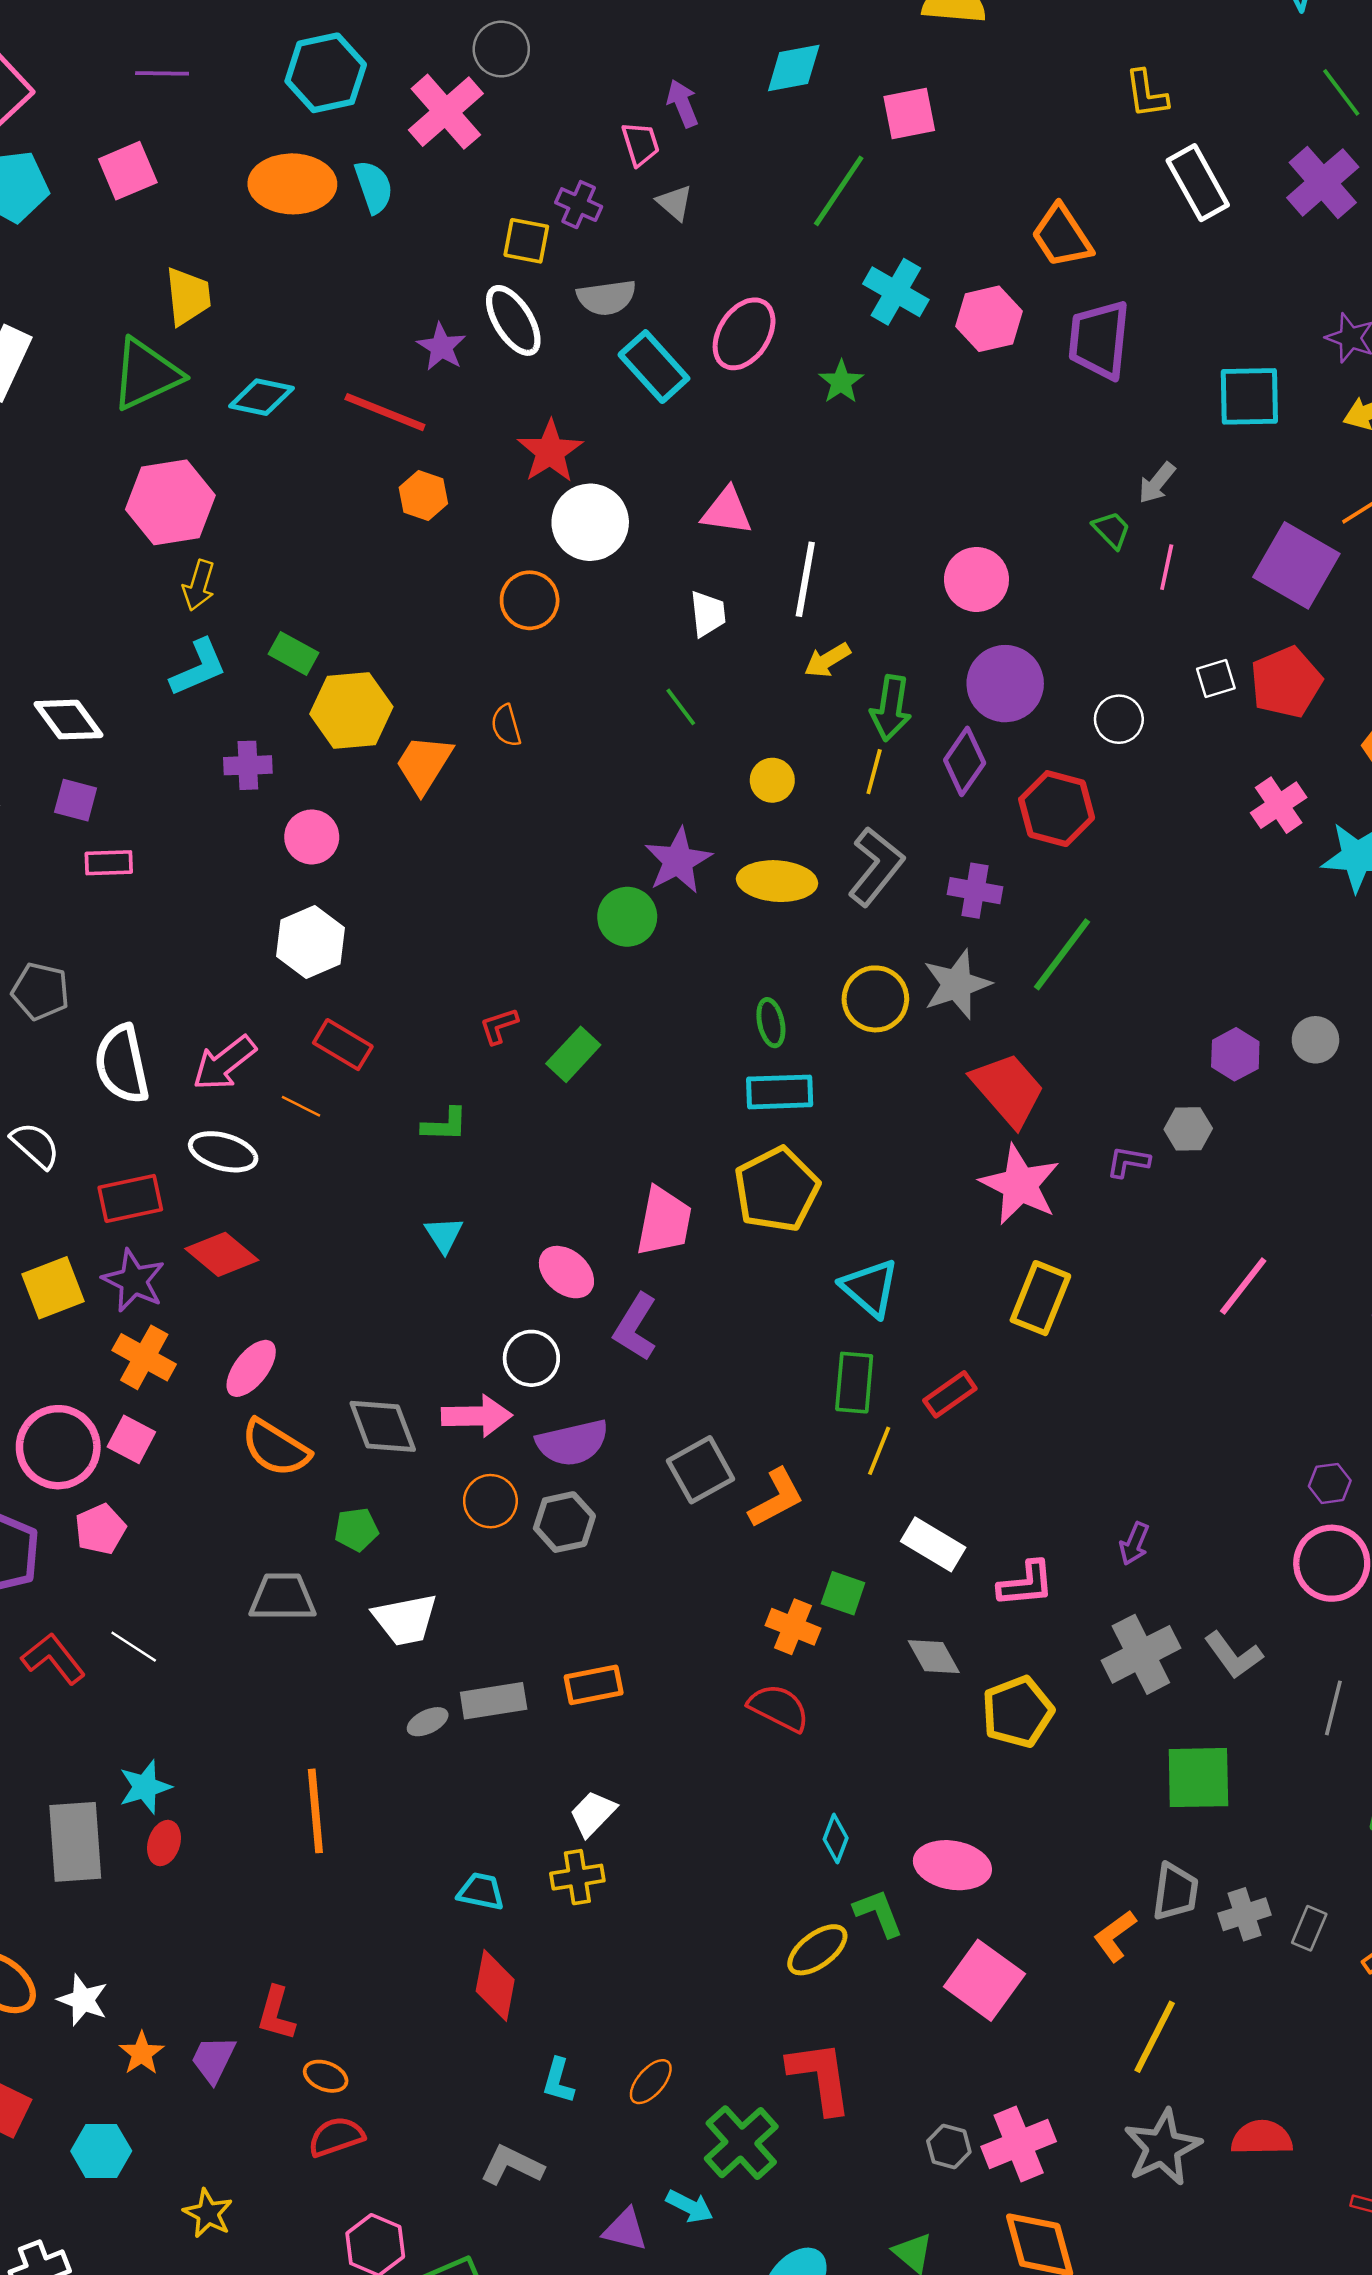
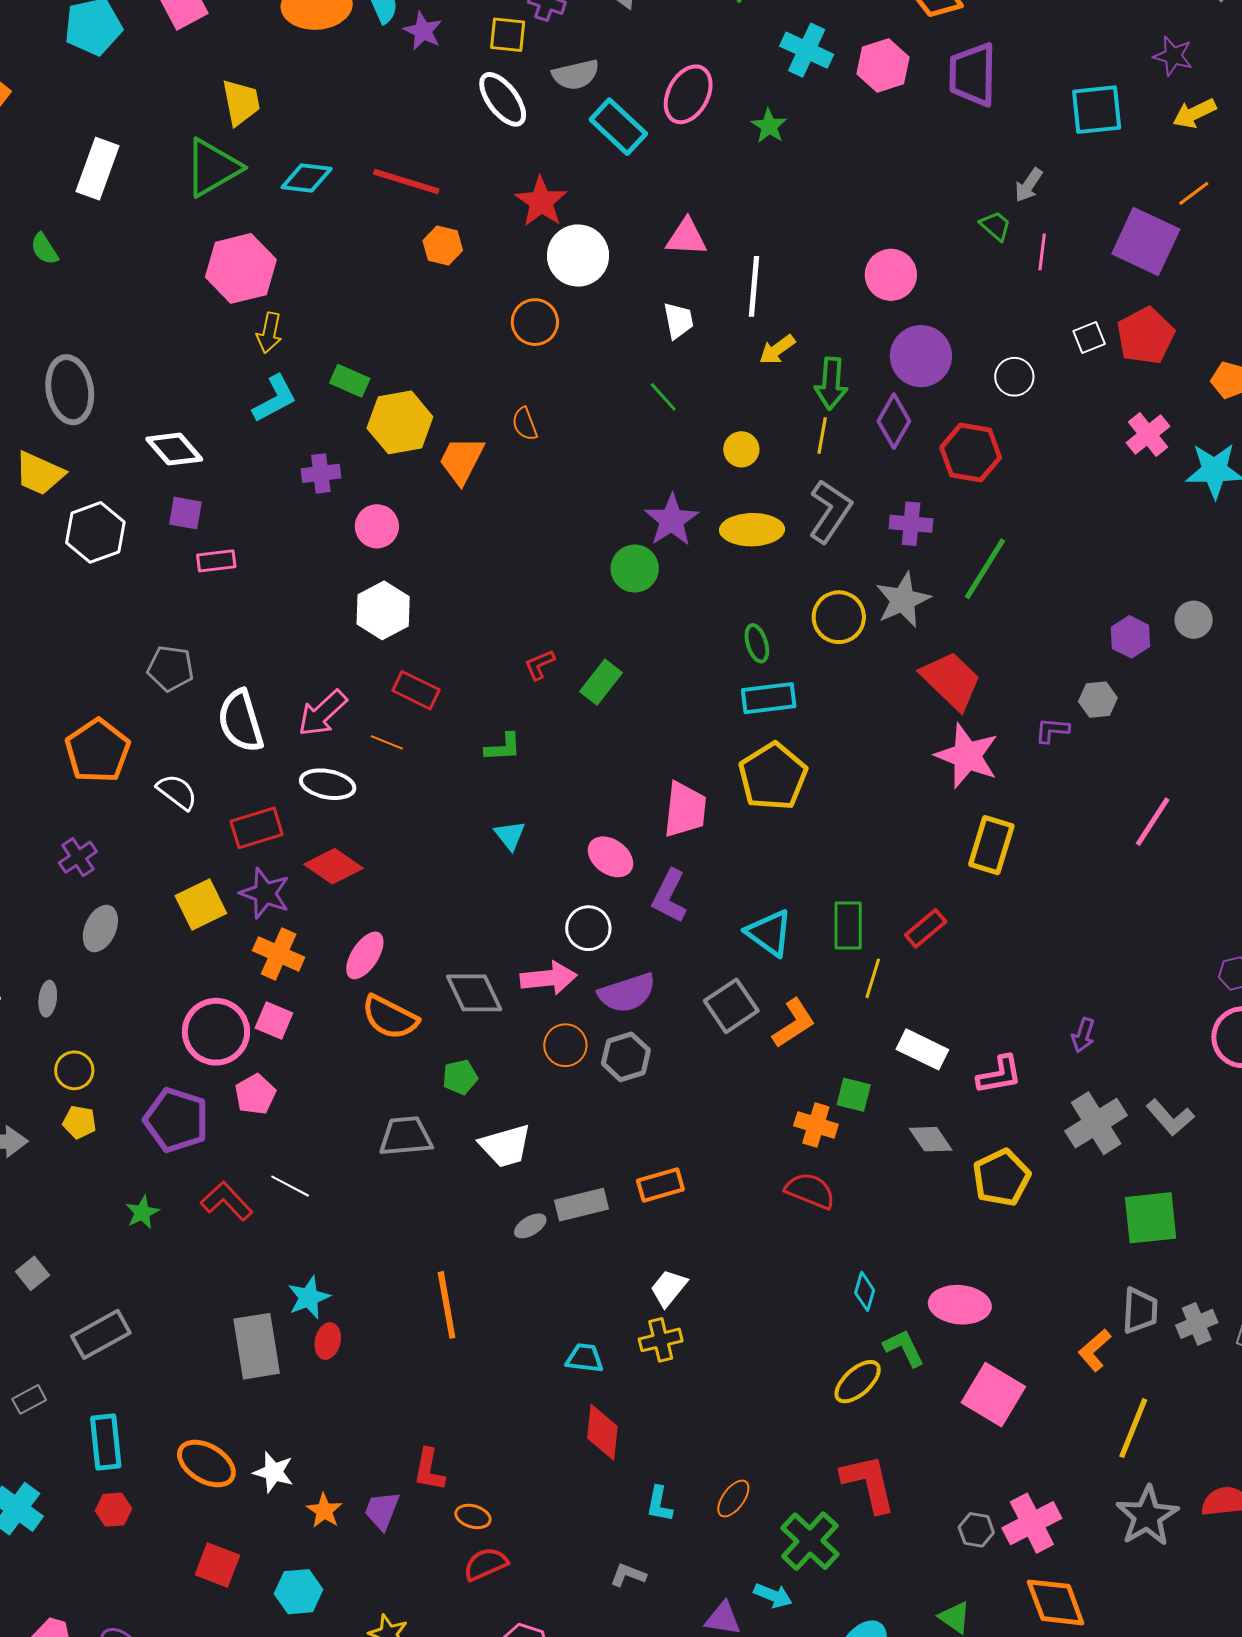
purple star: (441, 347) -> (423, 31), moved
cyan triangle: (870, 1288) -> (769, 933), moved
gray L-shape: (512, 2165) -> (628, 1575), size x0.7

